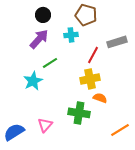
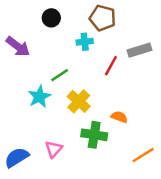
purple arrow: (39, 39) -> (18, 47), moved, turned 85
yellow cross: (90, 79) -> (79, 101), moved, turned -36

